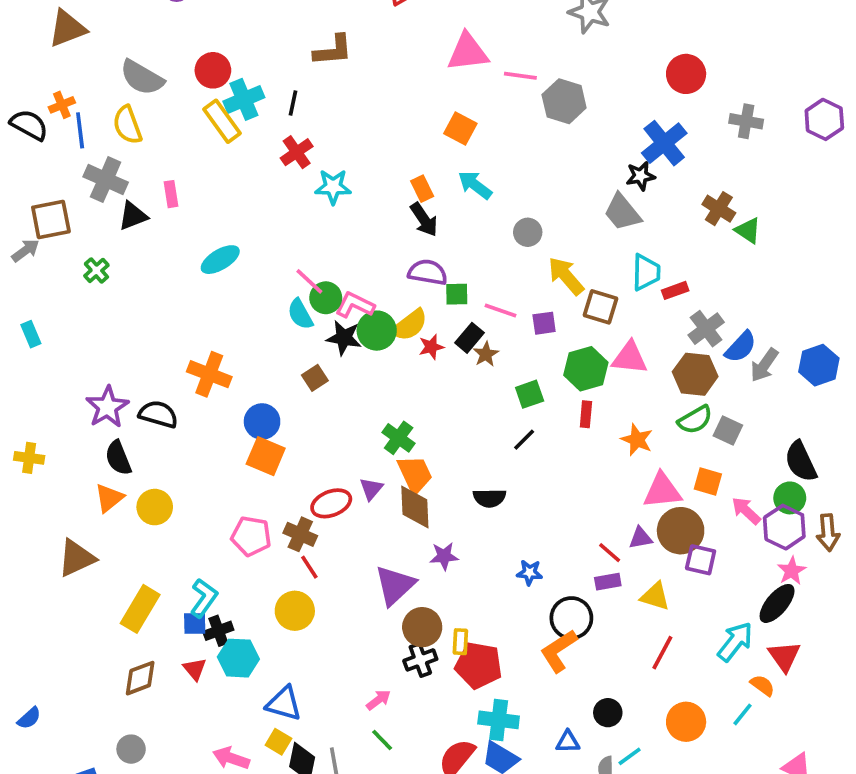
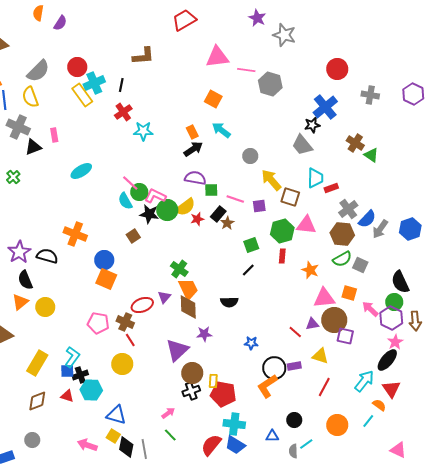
gray semicircle: (142, 78) -> (38, 71), turned -75
black arrow: (424, 220) -> (193, 149), turned -90
purple rectangle: (608, 582) -> (294, 366), moved
red triangle: (195, 669) -> (67, 396), turned -32

